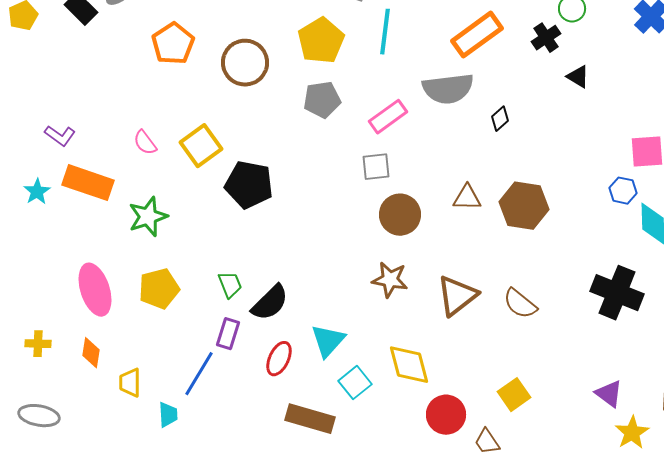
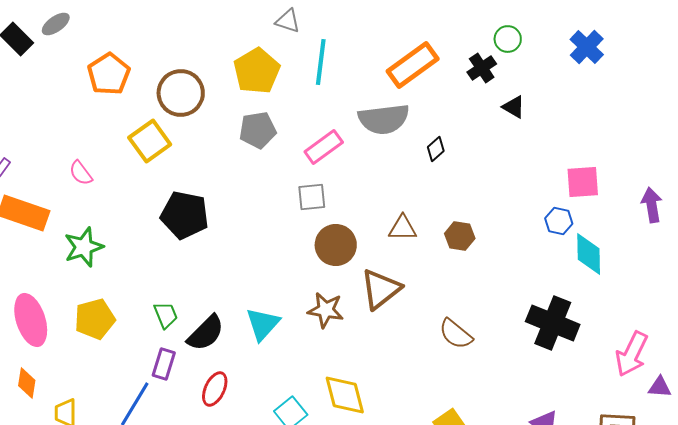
yellow square: (201, 146) -> (150, 141), moved
brown hexagon: (524, 206) -> (460, 236), size x0.6
brown triangle: (457, 296) -> (381, 289), moved
cyan triangle: (328, 341) -> (263, 324), moved

